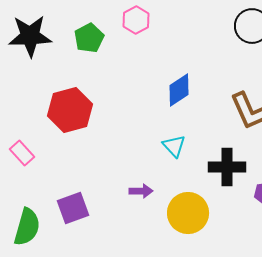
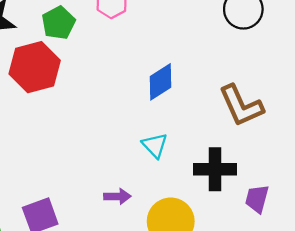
red hexagon: (70, 110) -> (35, 67), moved

